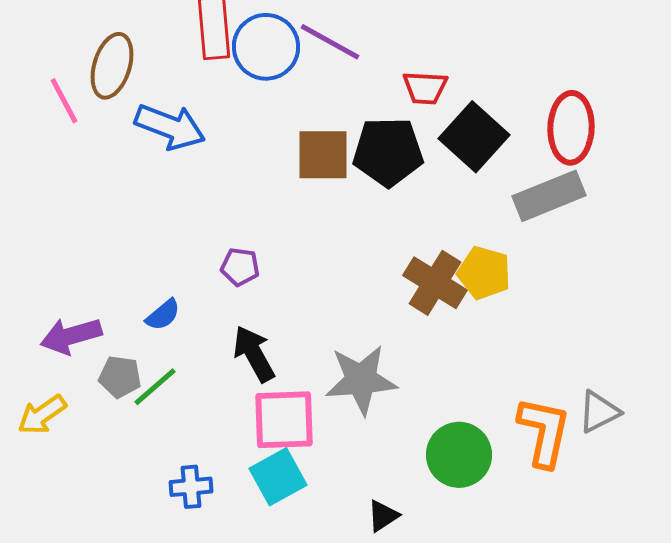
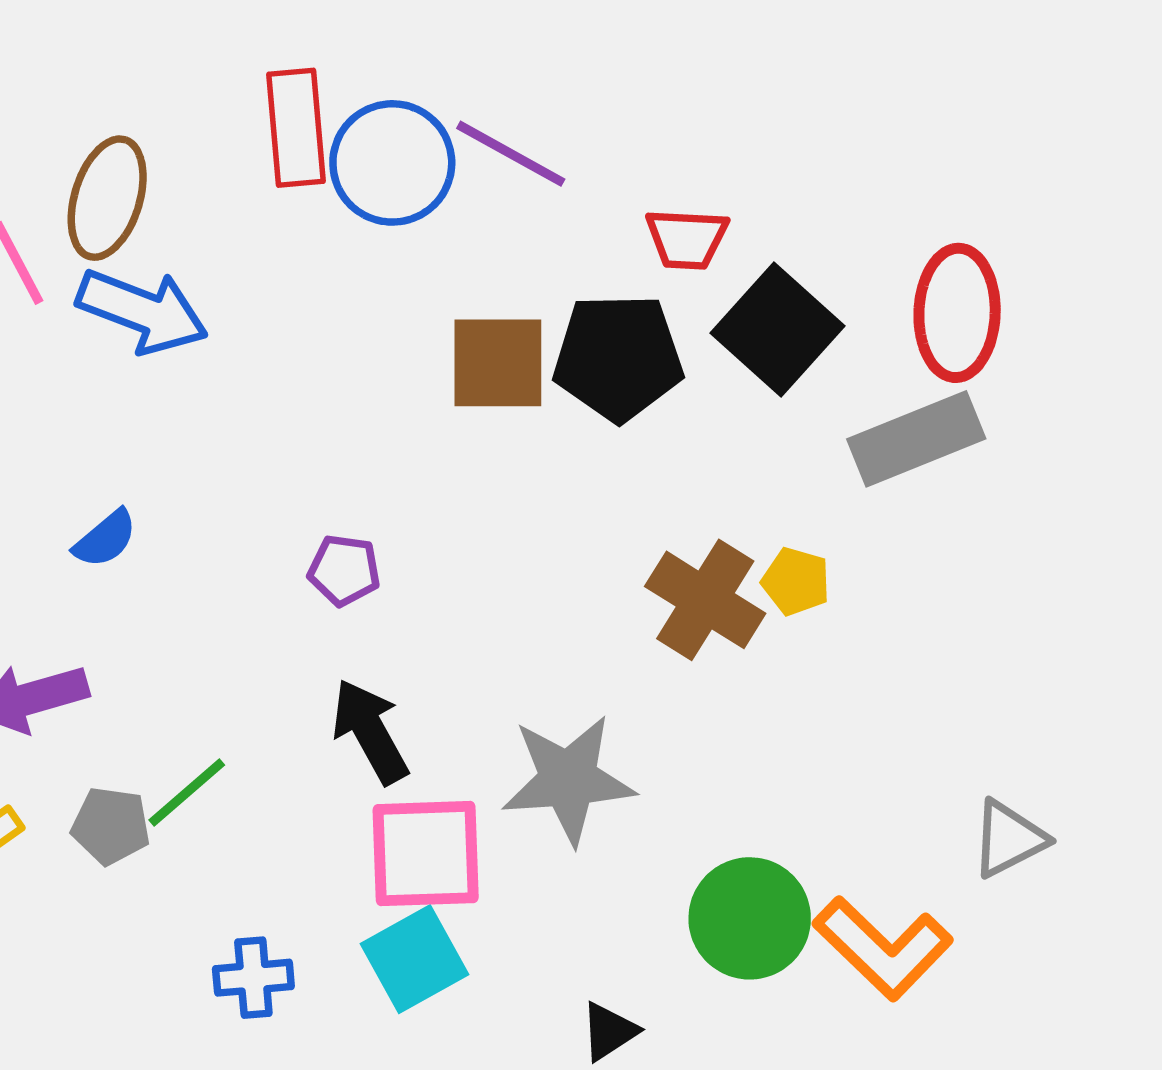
blue arrow: (170, 127) -> (142, 311), moved
yellow pentagon: (484, 273) -> (796, 581), size x0.7
blue semicircle: (163, 315) -> (105, 539), moved
gray pentagon: (120, 377) -> (111, 826), moved
orange L-shape: (544, 432) -> (883, 948), moved, turned 122

